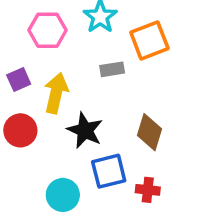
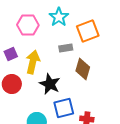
brown diamond: (149, 132) -> (83, 69), moved

